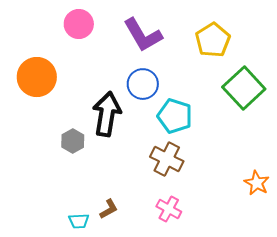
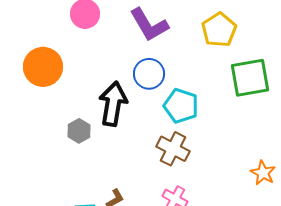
green square: (244, 88) -> (250, 78), turned 33

